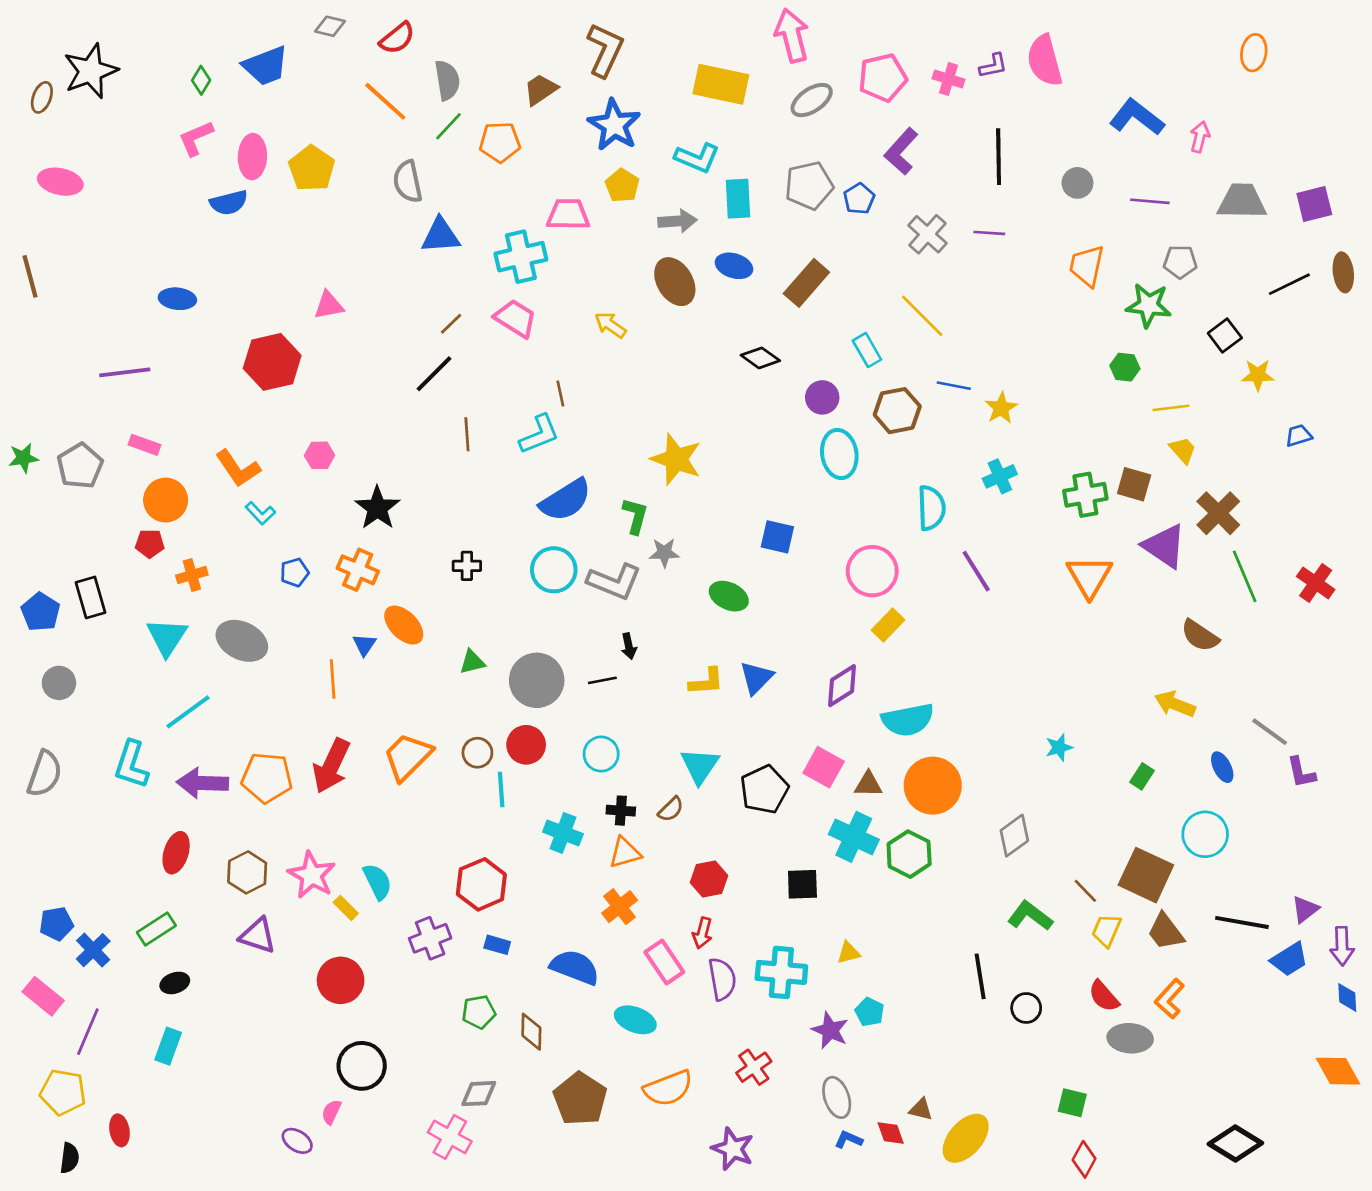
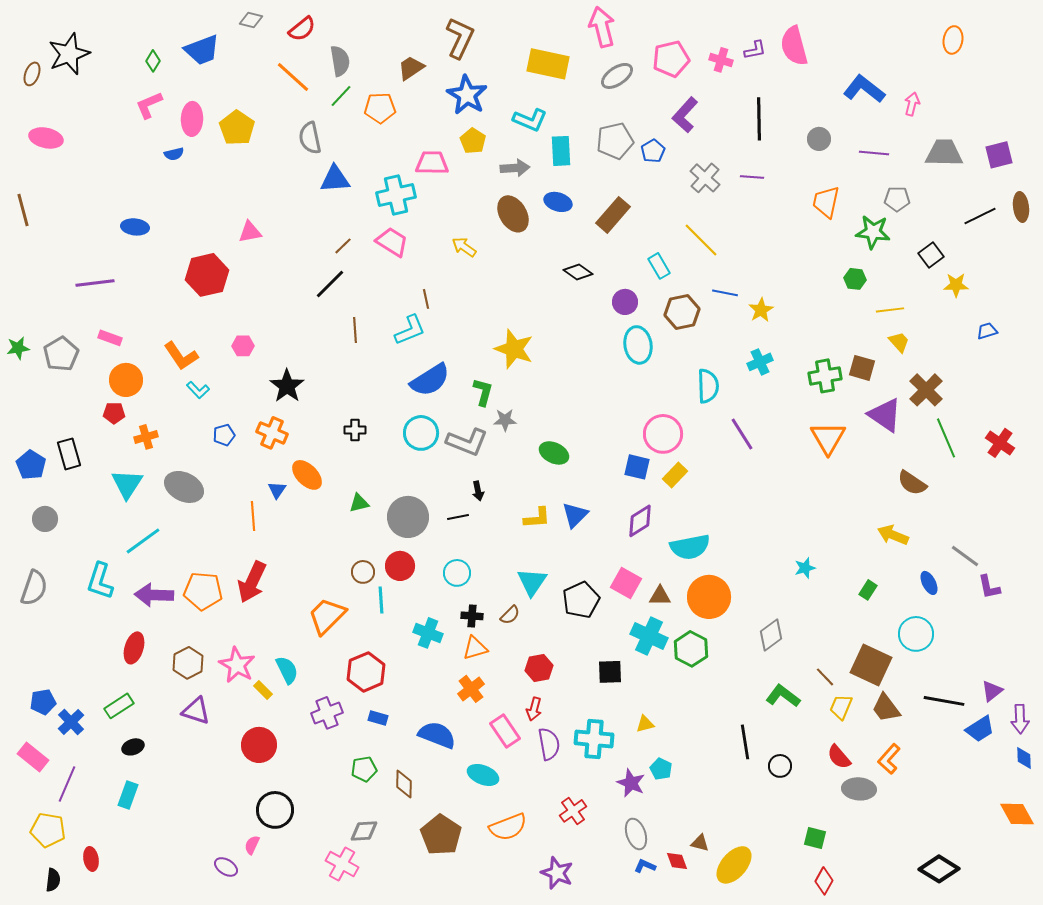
blue semicircle: (229, 203) -> (174, 154), size x0.7
blue square: (777, 537) -> (637, 467), moved
orange trapezoid: (408, 757) -> (327, 616), moved

